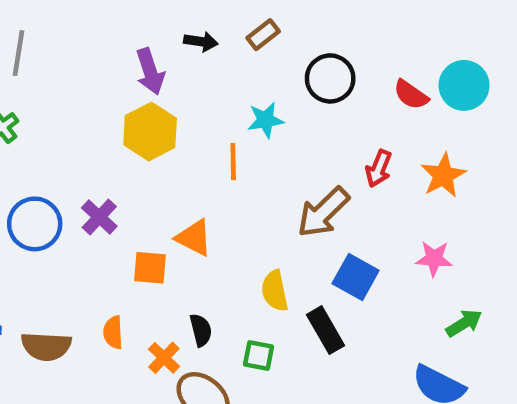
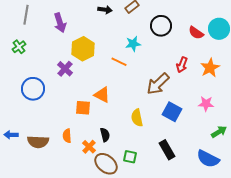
purple arrow: (150, 72) -> (60, 23), moved
orange line: (233, 162) -> (119, 62), turned -63
purple cross: (99, 217) -> (65, 69), moved
black rectangle: (326, 330) -> (167, 150), moved
green square: (259, 355) -> (130, 157), moved

